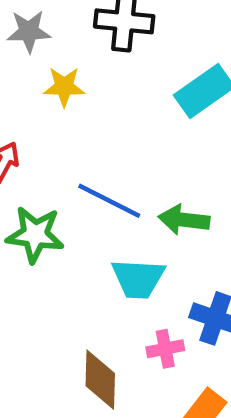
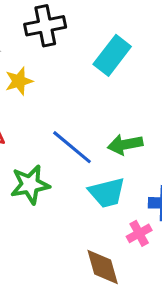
blue line: (109, 201) -> (72, 147), turned 30

